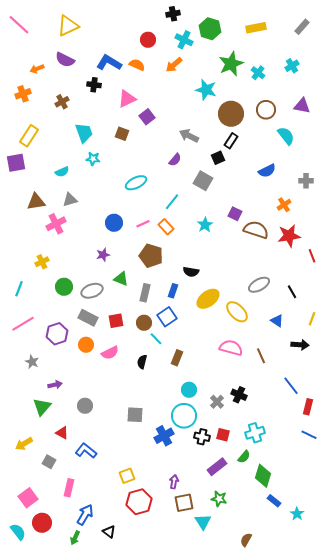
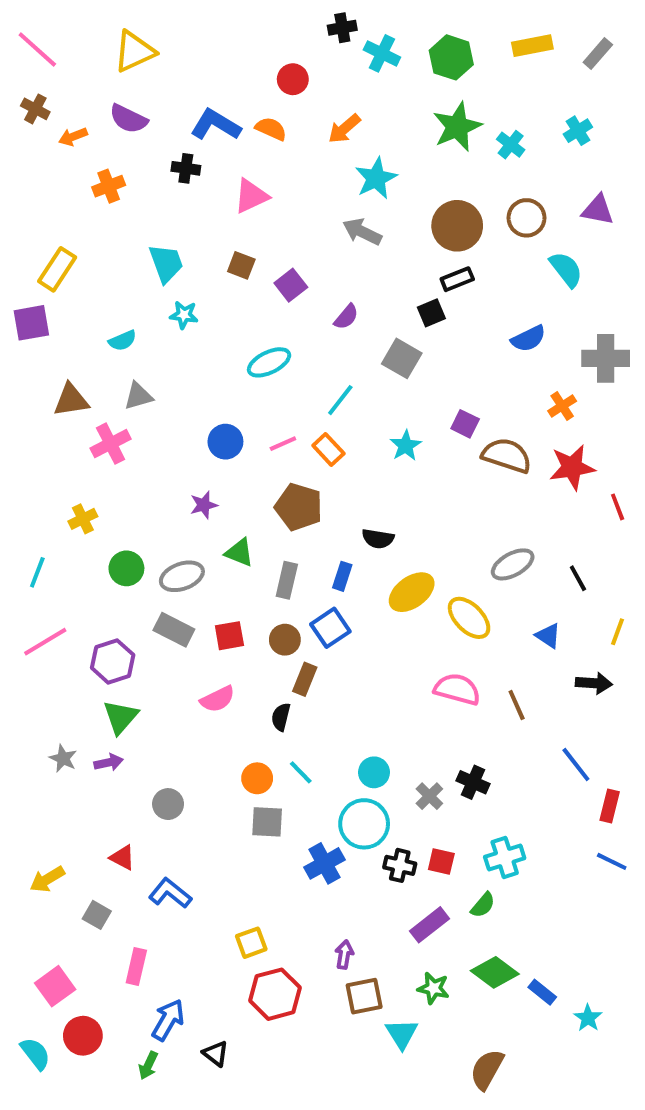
yellow rectangle: (256, 28) -> (532, 46), moved
green hexagon: (210, 29) -> (451, 57), moved
cyan cross: (184, 40) -> (382, 53), moved
cyan star: (206, 90) -> (376, 178), moved, turned 30
orange cross: (23, 94) -> (109, 186), moved
brown cross: (62, 102) -> (35, 109), moved, turned -32
purple square: (147, 117) -> (291, 285), moved
gray arrow: (189, 136) -> (362, 232), moved
black rectangle: (231, 141) -> (457, 279), turned 35
gray cross: (306, 181) -> (606, 358), size x1.6
cyan line: (156, 339) -> (301, 772), moved
orange circle: (86, 345) -> (257, 778), moved
brown rectangle: (177, 358) -> (305, 679), moved
gray star: (32, 362) -> (63, 758), moved
green triangle: (42, 407) -> (120, 717), moved
green diamond: (263, 476) -> (495, 972), moved, turned -70
brown semicircle: (246, 540) -> (487, 1069), size x1.5

